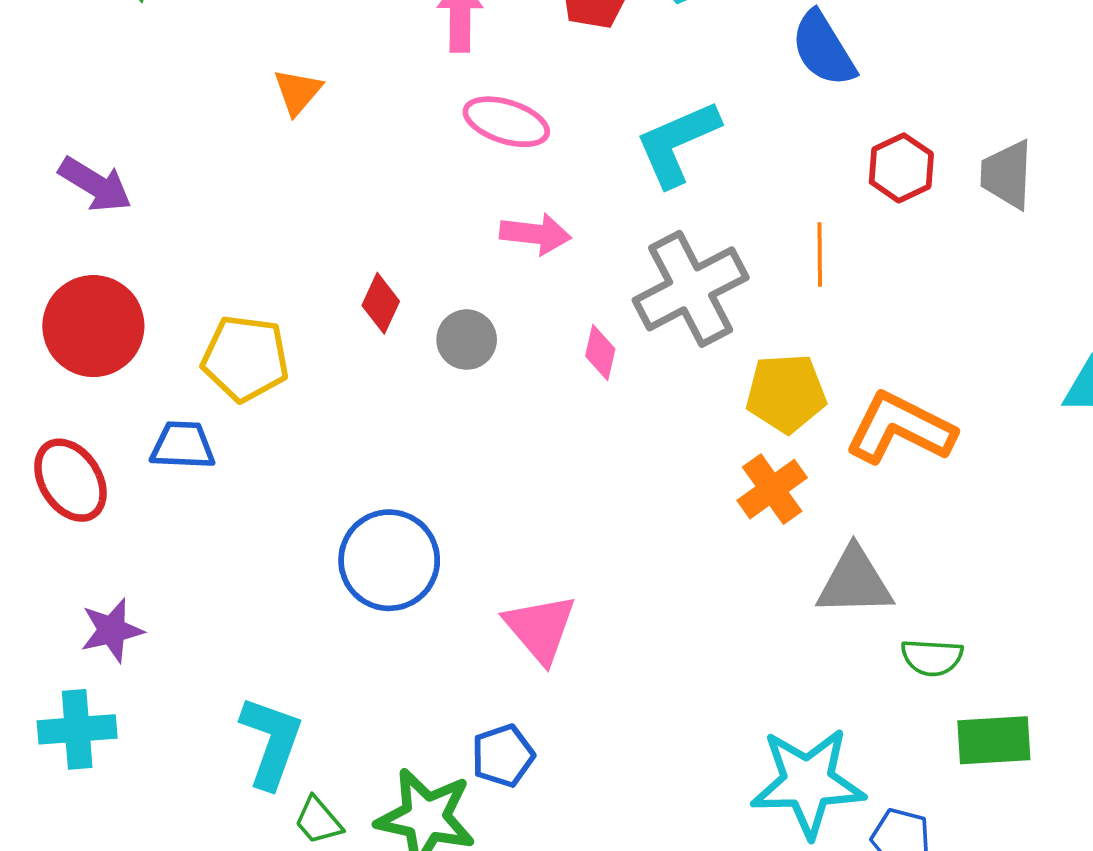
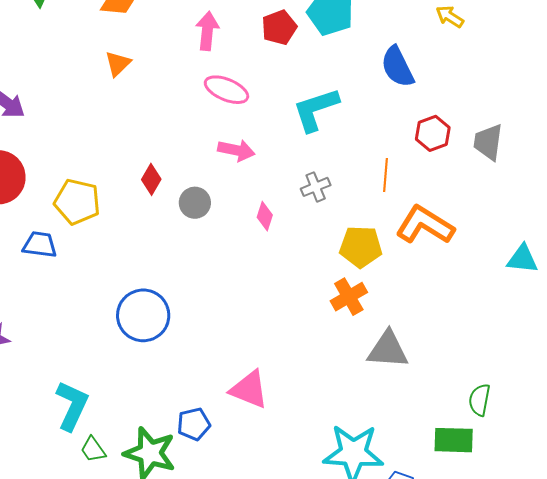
gray cross: (691, 289) -> (316, 187), size x0.5
orange L-shape: (900, 428) -> (425, 225), moved
pink triangle: (540, 628) -> (249, 389), moved, turned -33
green semicircle: (932, 657) -> (480, 400), moved, turned 92

